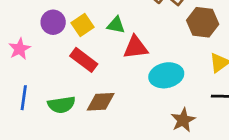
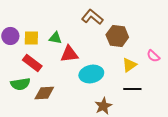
yellow square: (82, 25) -> (31, 38), turned 35
green semicircle: (61, 105) -> (20, 84), moved

